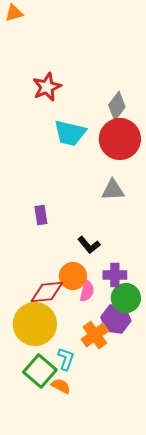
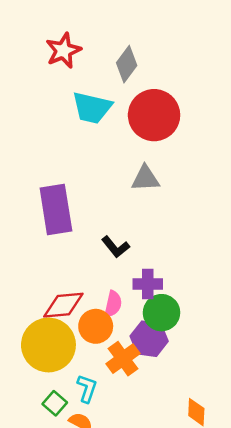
gray diamond: (117, 106) -> (127, 64), moved
purple rectangle: (41, 215) -> (56, 210), size x2.0
orange circle: (73, 276) -> (96, 326), moved
green square: (40, 371) -> (55, 403), size x0.6

